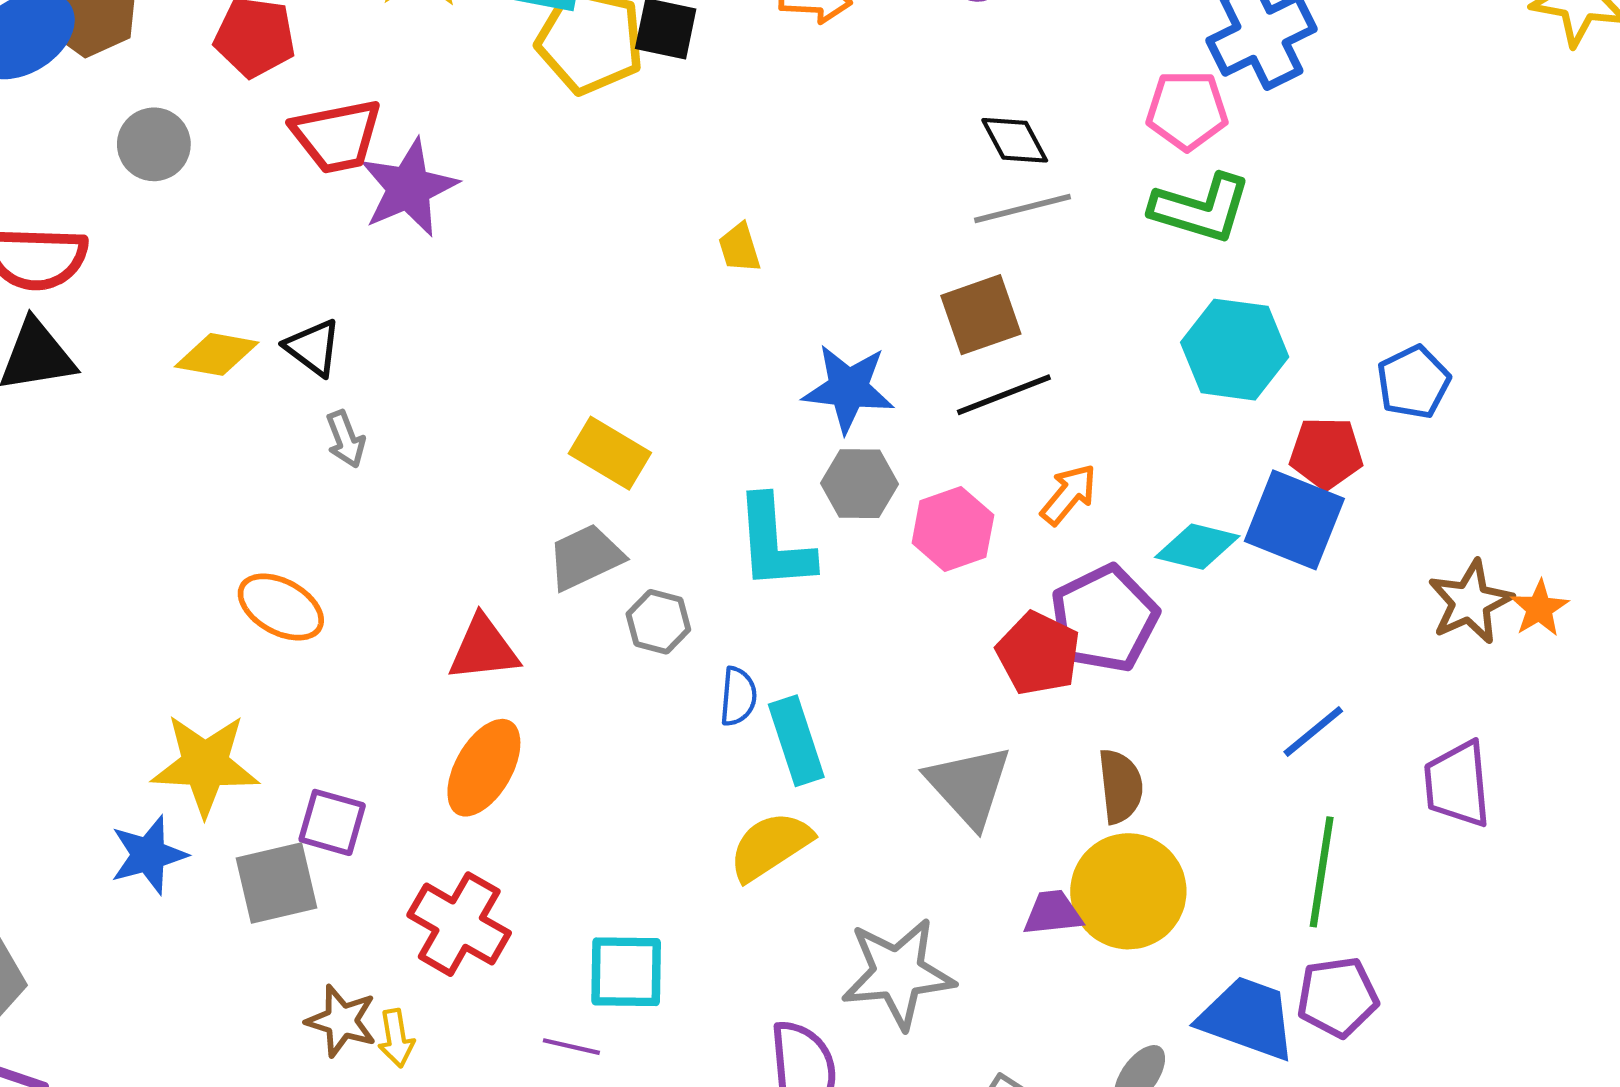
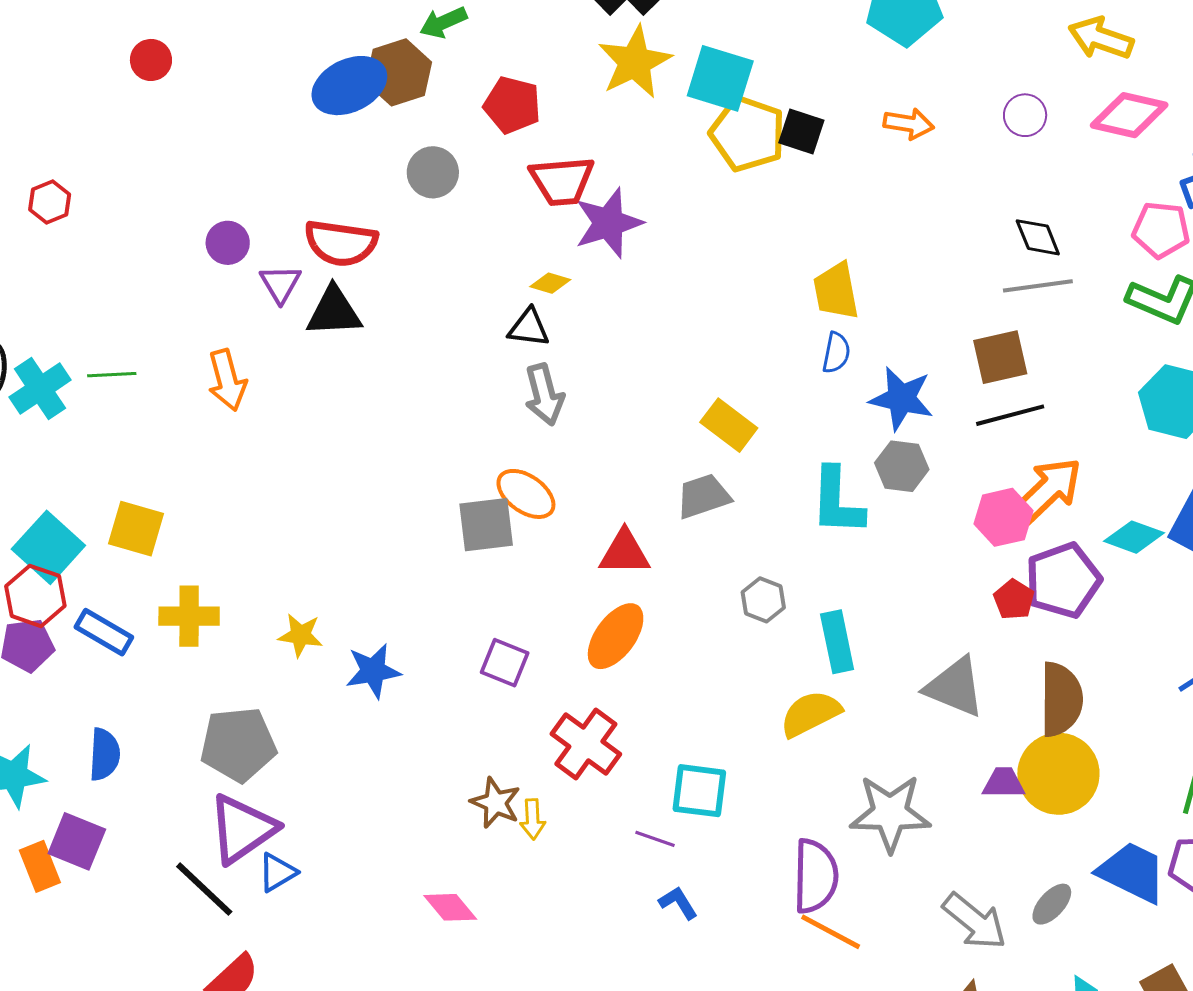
yellow trapezoid: (740, 248) -> (836, 291), size x1.6
black triangle: (313, 348) -> (529, 328), turned -36
yellow diamond: (217, 354) -> (550, 283), moved, size x0.7
gray arrow: (346, 439) -> (544, 395), size x1.5
orange arrow: (1069, 494) -> (1048, 490), size x1.6
pink hexagon: (953, 529) -> (1003, 517), moved
orange ellipse: (281, 607) -> (526, 494), moved
gray hexagon: (658, 622) -> (763, 600), moved
red pentagon: (1038, 653) -> (1014, 600), size x0.7
blue semicircle: (738, 696) -> (836, 353), moved
yellow star: (205, 765) -> (300, 635), moved, size x0.6
gray triangle: (969, 786) -> (955, 687), turned -32
brown semicircle: (1120, 786) -> (1061, 699), size x1.4
gray square: (276, 883) -> (486, 525), moved

